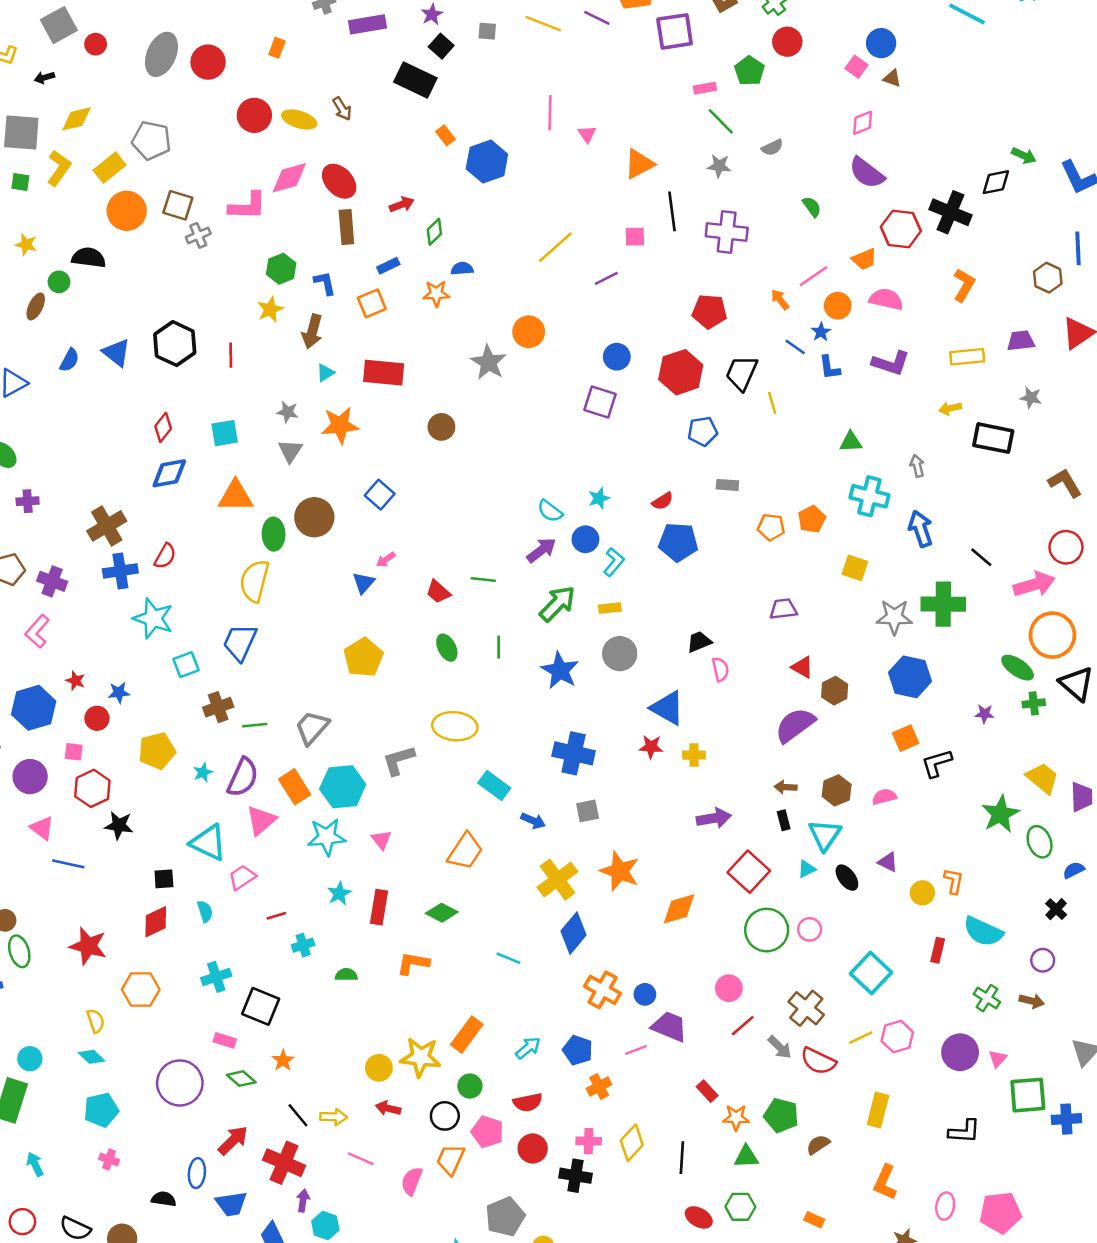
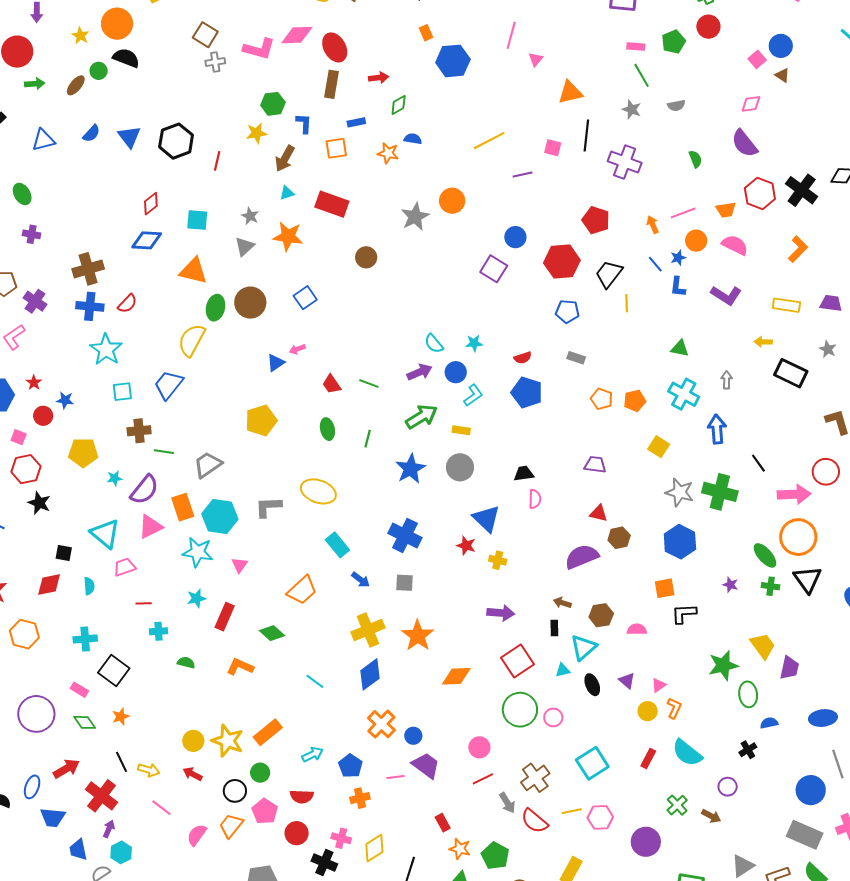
orange circle: (127, 211) -> (117, 24), moved
red triangle: (802, 667) -> (599, 513), turned -30
pink triangle: (998, 1059) -> (659, 685), moved

